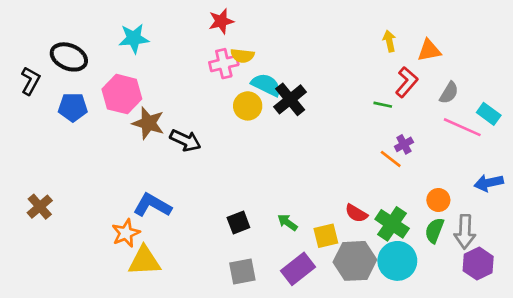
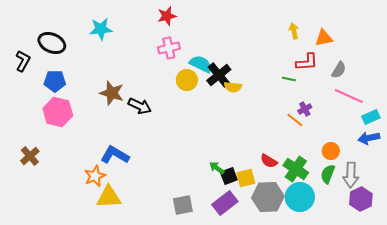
yellow semicircle: (242, 56) -> (233, 87), moved
red L-shape: (407, 82) -> (307, 62), turned 45
pink hexagon: (122, 94) -> (58, 112), moved
cyan rectangle: (489, 114) -> (371, 117), moved, turned -60
black square: (238, 223) -> (229, 176), moved

